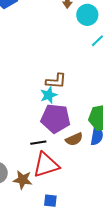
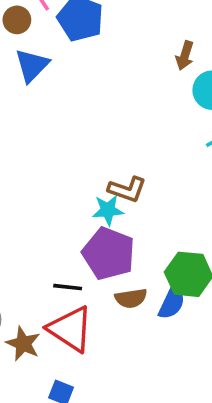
red triangle: (46, 165) -> (70, 329), turned 36

